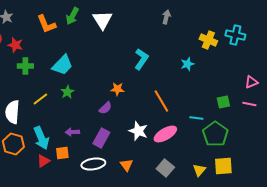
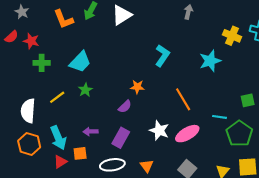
white triangle: (102, 20) -> (122, 15), turned 30
cyan star: (187, 64) -> (210, 61), size x1.5

